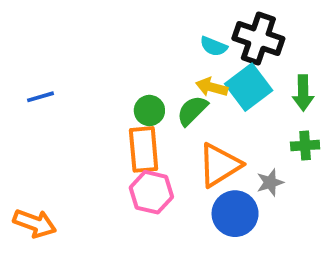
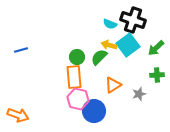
green arrow: (303, 93) -> (156, 48), turned 48
orange triangle: (219, 165) -> (113, 85), size x0.7
blue circle: (235, 214) -> (94, 111), moved

